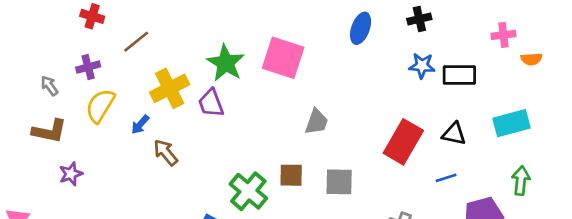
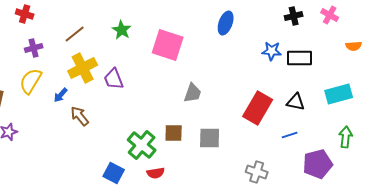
black cross: (419, 19) -> (294, 16), moved
pink cross: (503, 35) -> (330, 15), moved, turned 36
brown line: (136, 42) -> (75, 34), moved
green star: (226, 63) -> (122, 30), moved, size x0.7
purple cross: (88, 67) -> (34, 48), moved

